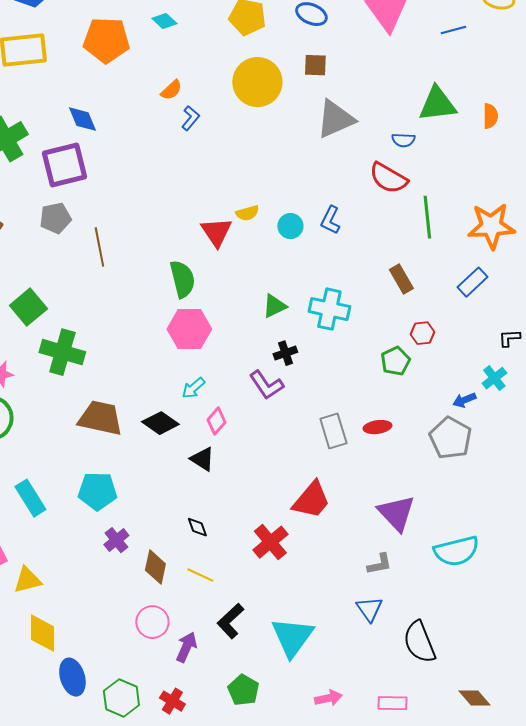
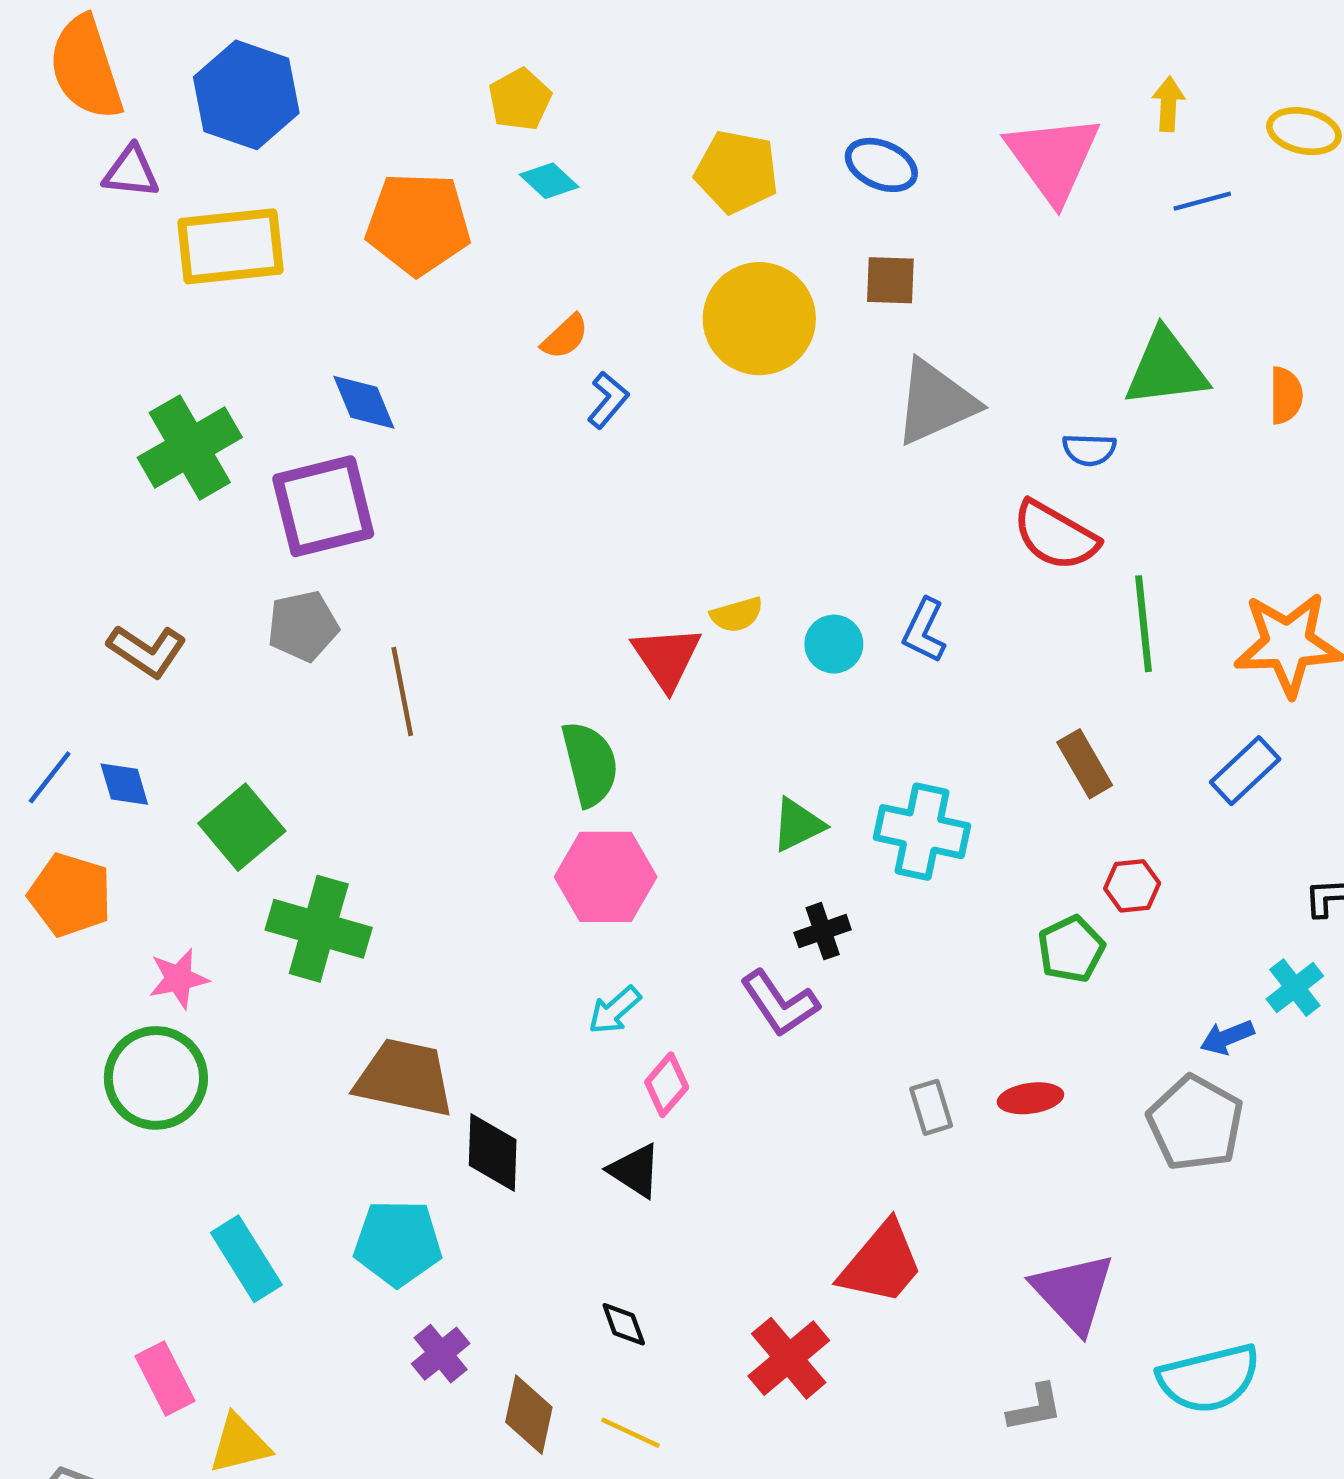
black diamond: (160, 423) -> (493, 1153), moved, turned 57
gray rectangle: (333, 431) -> (931, 1107), size x0.7

